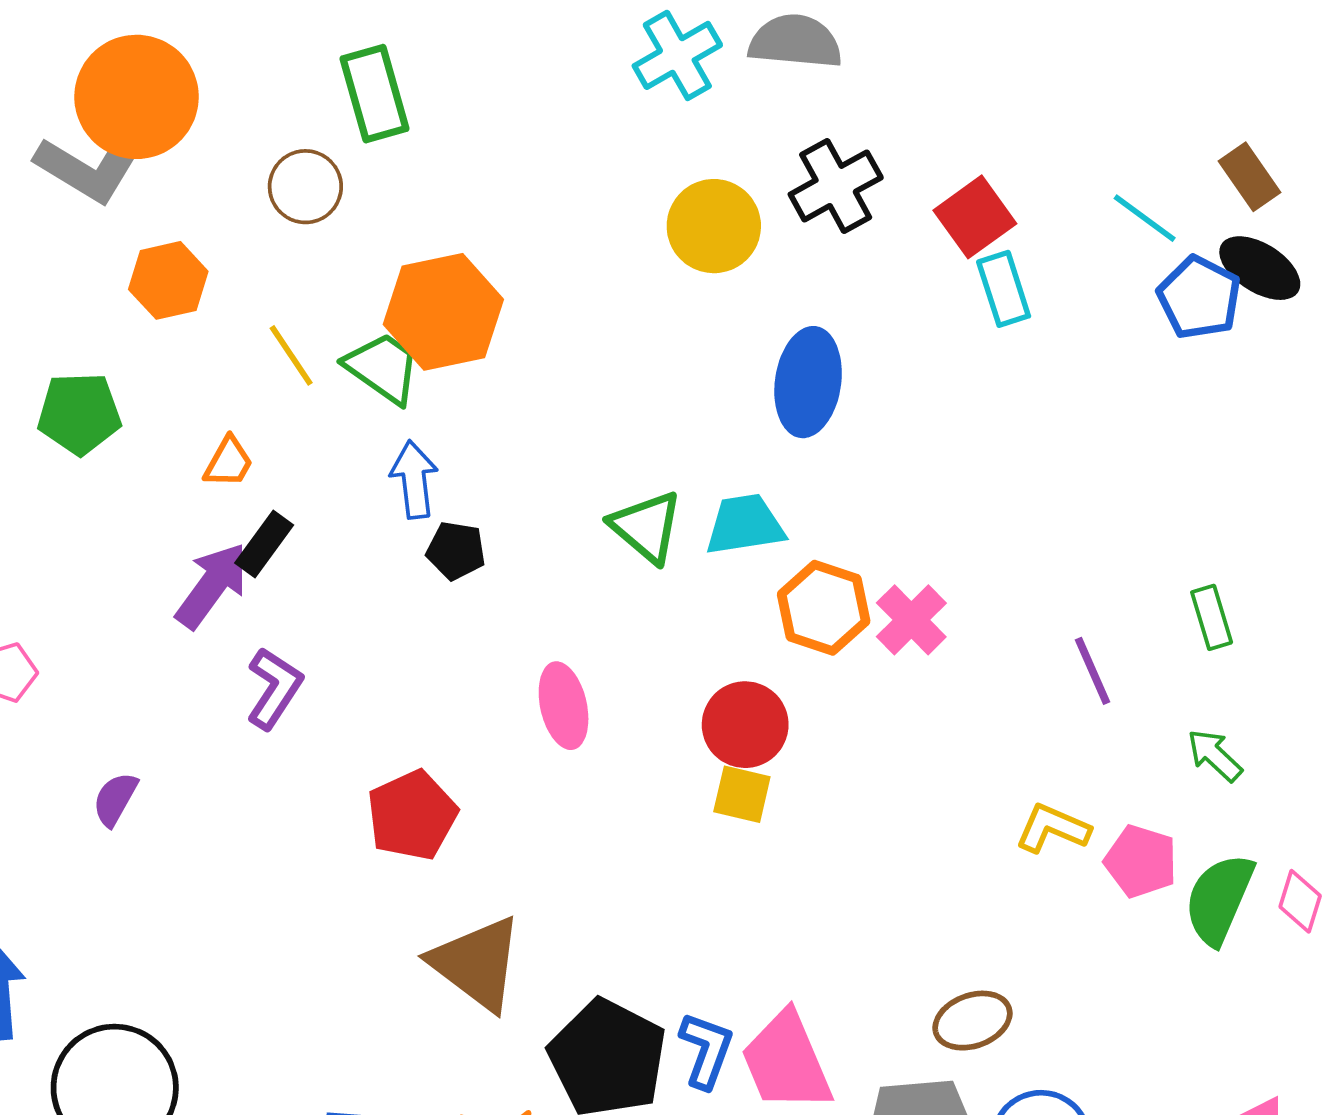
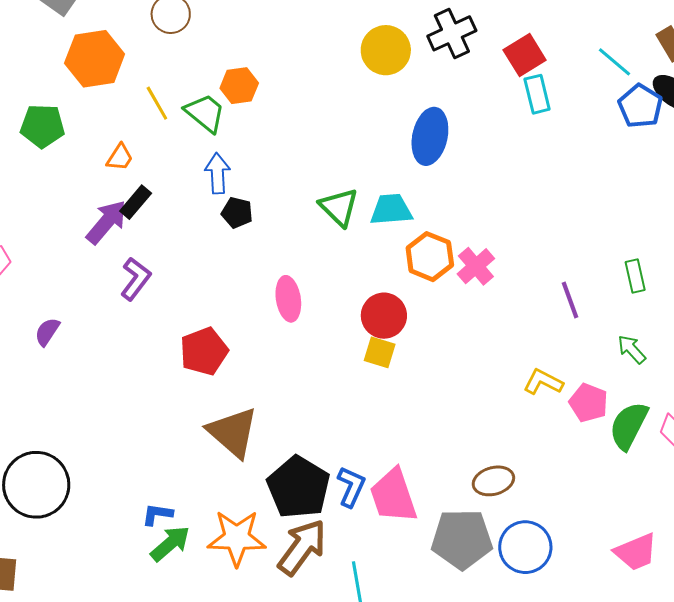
orange hexagon: (168, 280) -> (95, 59), size x1.4
orange hexagon: (443, 312) -> (239, 86), size x0.6

